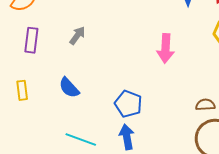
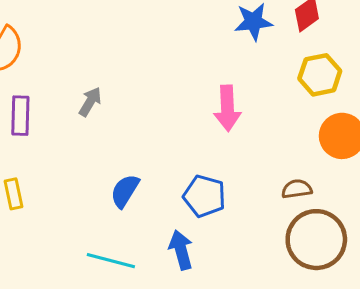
blue semicircle: (69, 88) -> (125, 191), moved, turned 80
blue pentagon: (128, 104) -> (204, 196), moved

